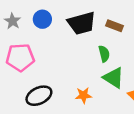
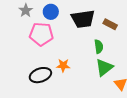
pink pentagon: (20, 57) -> (41, 34), moved
green triangle: (114, 78) -> (104, 67), turned 42
orange star: (84, 95) -> (63, 65), moved

